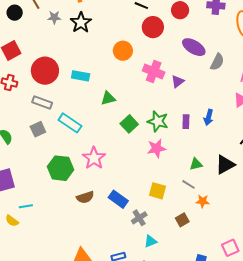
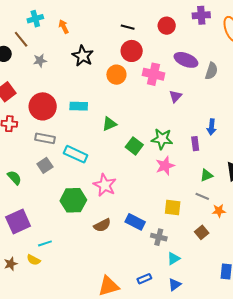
gray star: (54, 17) -> (40, 61), moved
black star: (81, 23) -> (83, 56), moved
red circle: (153, 27) -> (132, 51), moved
pink cross: (154, 71) -> (154, 74), moved
purple rectangle: (186, 122) -> (195, 144), moved
gray cross: (139, 218) -> (159, 237), turned -35

